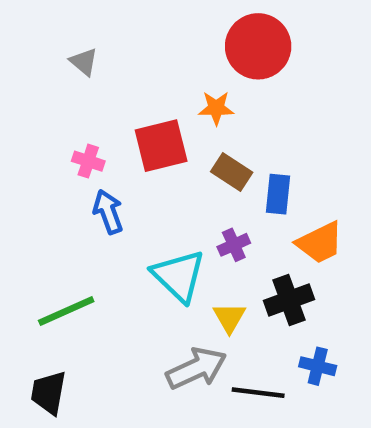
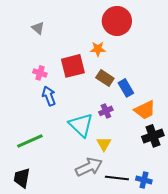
blue rectangle: (278, 194) -> (126, 88), turned -36
black cross: (289, 300) -> (153, 136), moved
blue cross: (318, 366) -> (144, 180), moved

